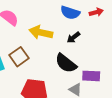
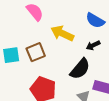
black semicircle: (66, 63) -> (80, 69), turned -100

